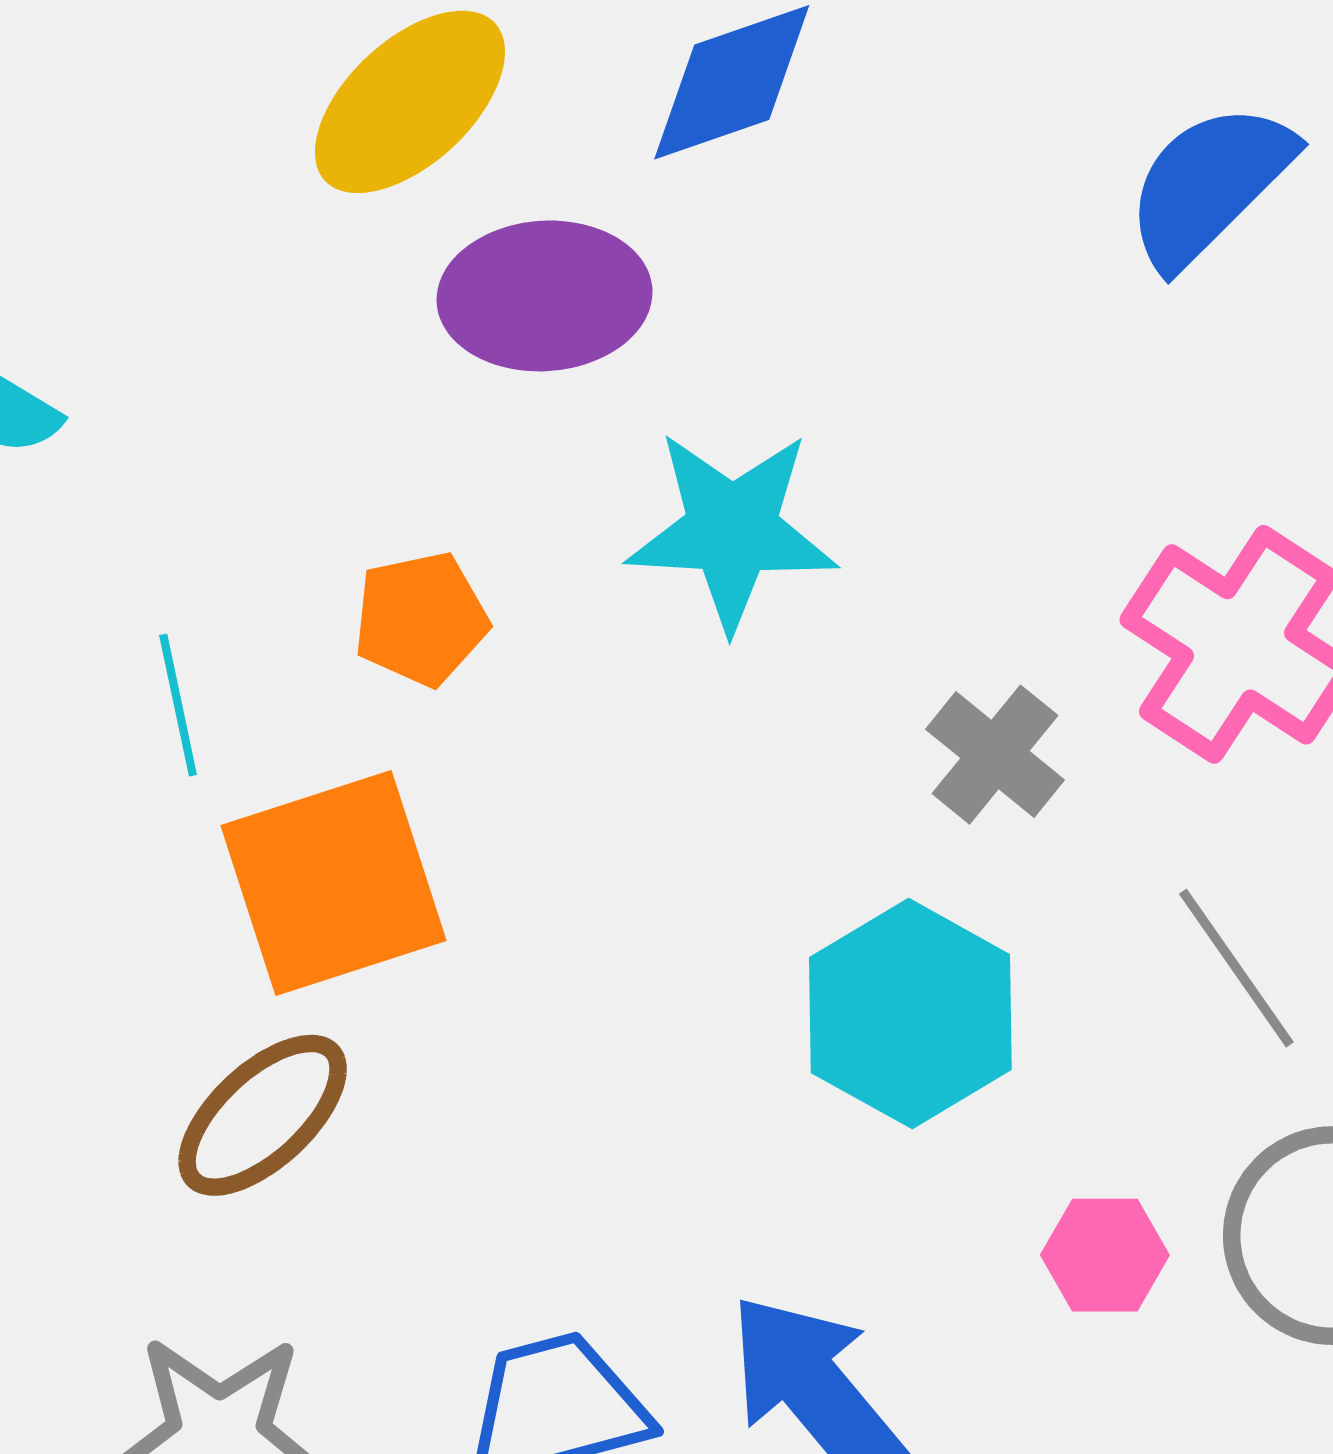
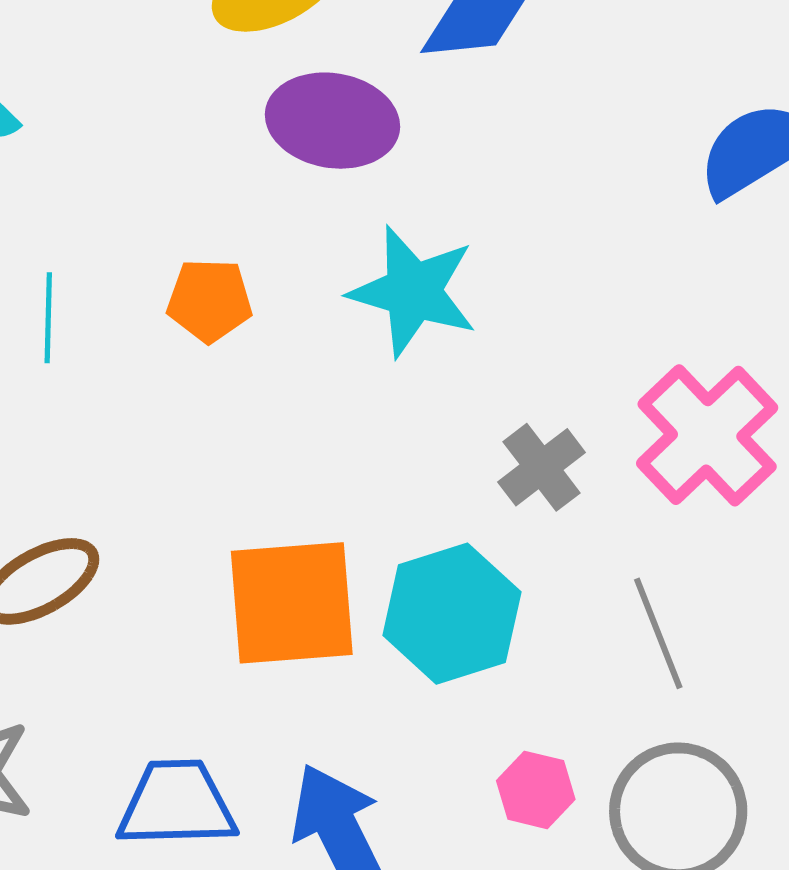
orange square: (334, 883) -> (292, 603), moved

